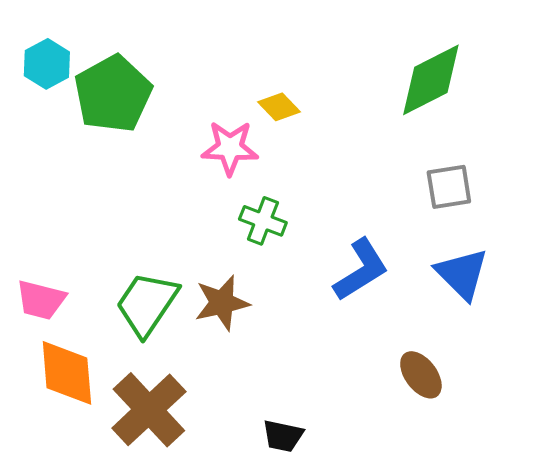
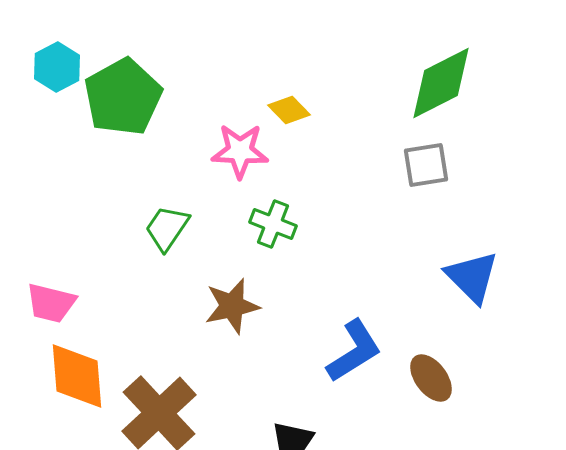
gray square: (449, 187) -> (426, 165), moved
blue L-shape: (361, 270) -> (354, 351), moved
green trapezoid: (147, 304) -> (167, 228), moved, size x0.7

